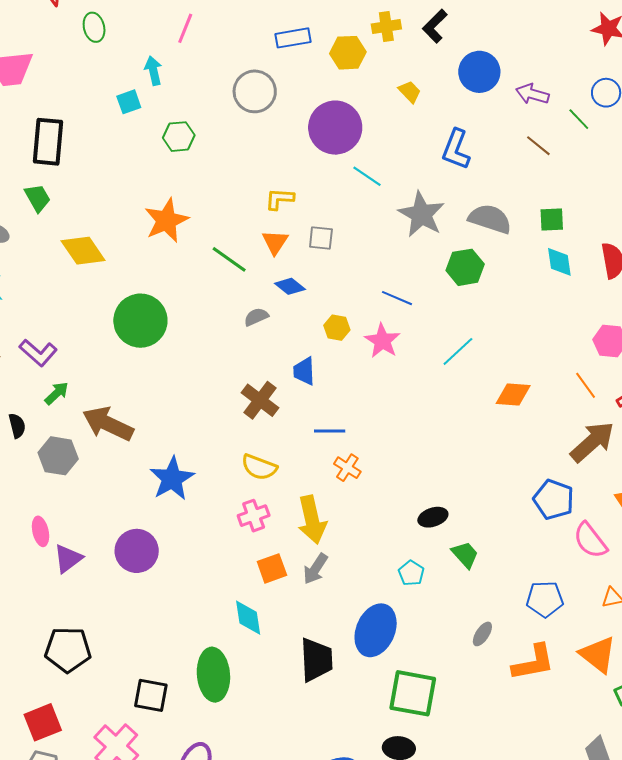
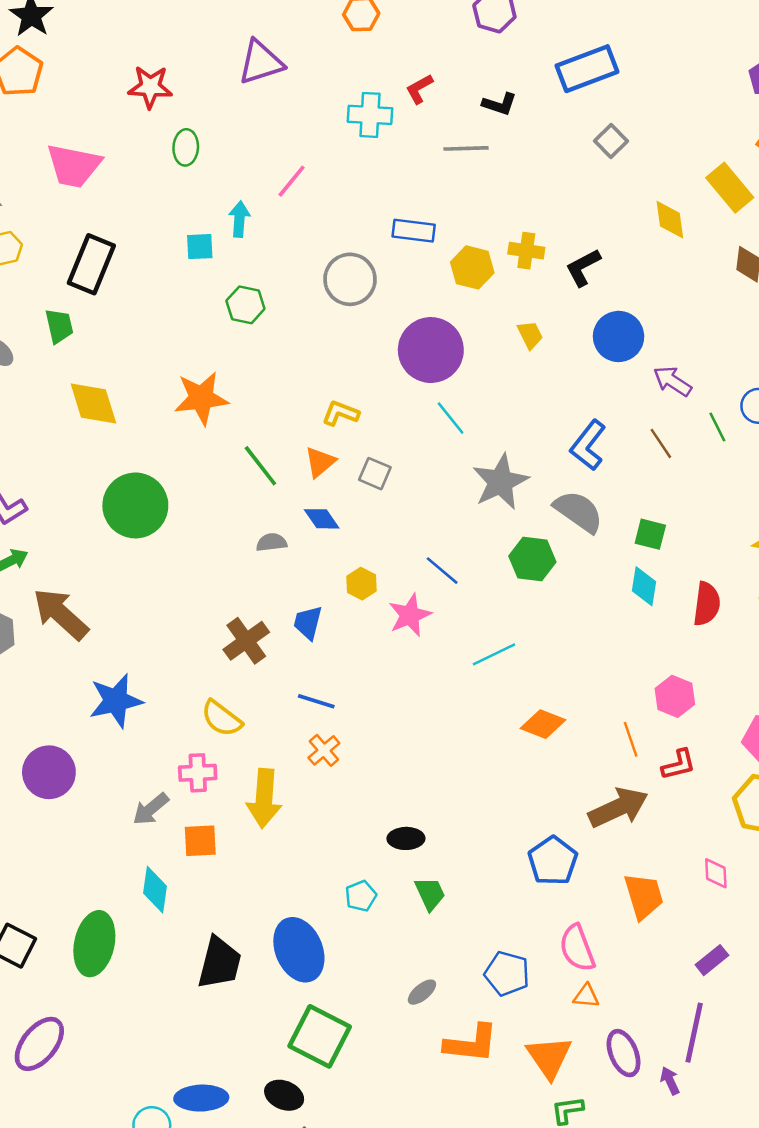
blue L-shape: (456, 149) -> (588, 445), moved
pink semicircle: (590, 540) -> (577, 948), moved
gray arrow: (315, 569) -> (151, 809), moved
blue ellipse: (376, 630) -> (299, 950), turned -63

